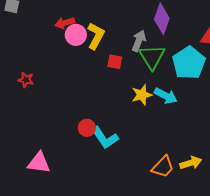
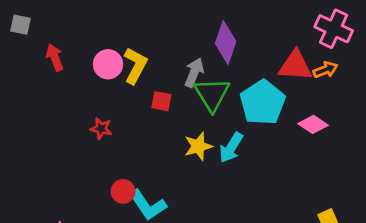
red arrow: (65, 23) -> (55, 57), moved, turned 84
red star: (26, 80) -> (101, 129), moved
cyan arrow: (166, 96) -> (231, 148), turned 95

